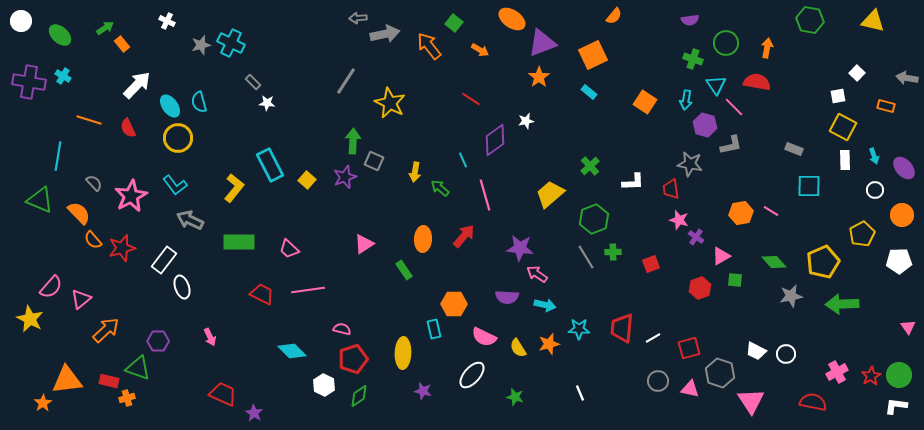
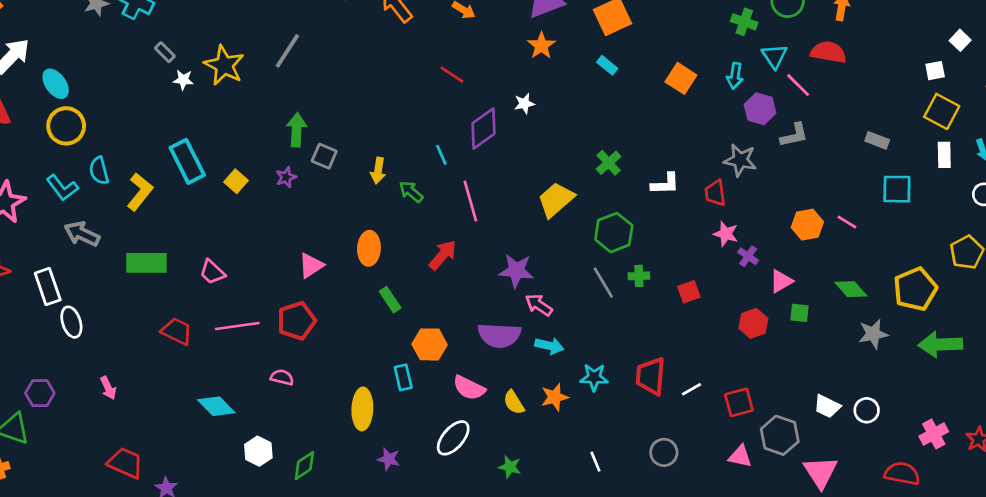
cyan semicircle: (199, 102) -> (99, 171), moved
yellow star: (390, 103) -> (224, 65), moved
purple star: (345, 177) -> (286, 177), size x0.7
orange ellipse: (423, 239) -> (369, 248), moved
white rectangle: (164, 260) -> (48, 287), turned -56
green rectangle: (404, 270) -> (390, 300), moved
purple semicircle: (507, 297) -> (499, 335), size x1.4
red pentagon: (353, 359) -> (297, 321), moved
gray circle: (658, 381) -> (664, 452), moved

